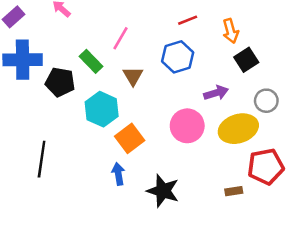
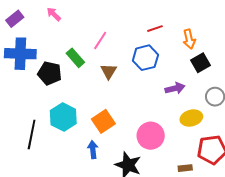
cyan hexagon: (102, 109) -> (63, 117), moved
pink circle: (187, 126) -> (151, 136), moved
yellow ellipse: (238, 129) -> (191, 118), size x0.7

